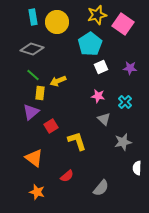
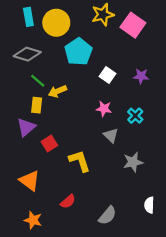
cyan pentagon: (90, 44) -> (78, 52), moved
white square: (101, 67) -> (107, 75), turned -32
green line: (33, 75) -> (38, 81), moved
white semicircle: (137, 168) -> (149, 205), moved

